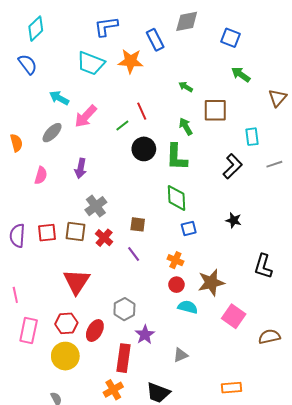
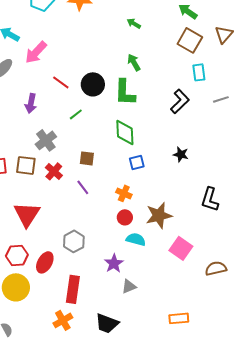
brown square: (215, 110) -> (190, 40), moved, turned 30
red line: (142, 111) -> (61, 82), moved, turned -30
green line: (122, 125) -> (76, 114), moved
purple star: (145, 335) -> (114, 263), moved

